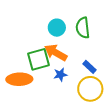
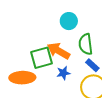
cyan circle: (57, 28) -> (69, 21), moved
green semicircle: (83, 28) -> (86, 44), moved

